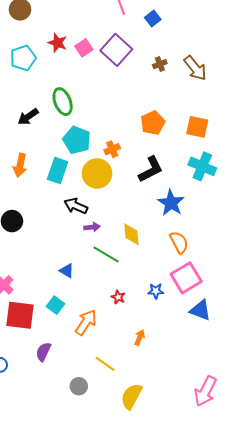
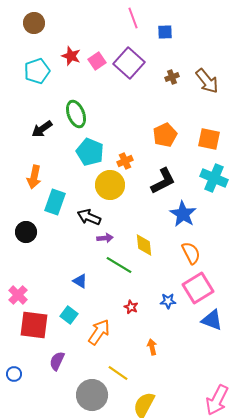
blue square: (153, 18) -> (165, 32), turned 35
cyan rectangle: (58, 170) -> (55, 202), moved
orange arrow: (140, 338) -> (152, 347), turned -35
gray circle: (79, 386) -> (92, 395), size x1.8

